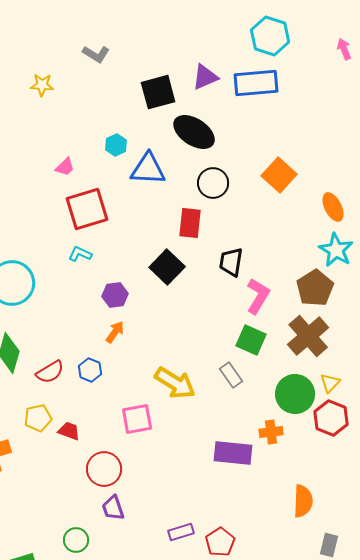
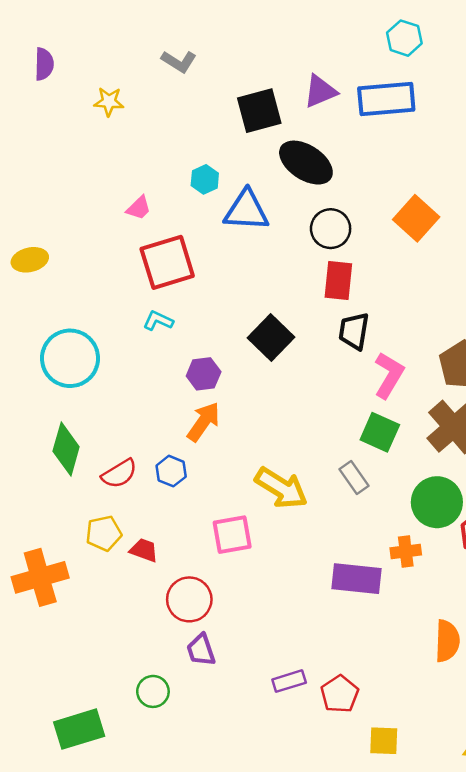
cyan hexagon: (270, 36) -> (404, 38), size x0.7
red rectangle: (190, 223) -> (338, 281), moved
orange arrow: (115, 332) -> (204, 422), size x1.4

